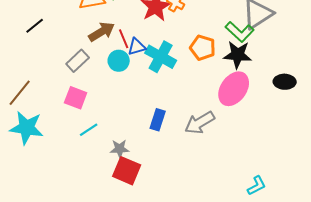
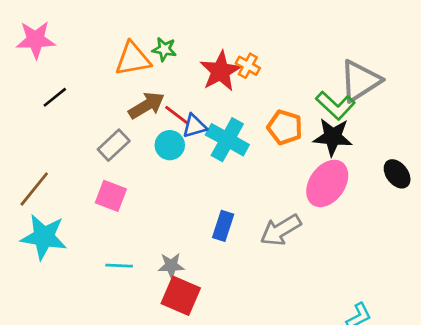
red line: (124, 39) -> (177, 115), turned -30
black ellipse: (285, 82) -> (397, 174), turned 50
cyan line: (89, 130) -> (119, 266), moved, turned 36

